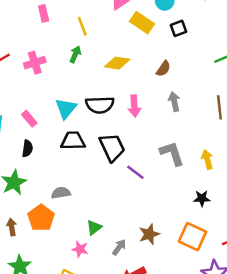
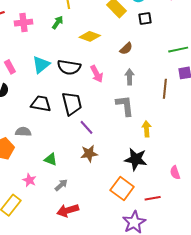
pink arrow: (134, 106) -> (97, 74), turned -36
black trapezoid: (73, 141) -> (41, 104), moved
gray L-shape: (172, 153) -> (125, 106), moved
black star: (202, 198) -> (136, 159), size x1.6
green triangle: (94, 227) -> (51, 159), moved, turned 48
brown star: (149, 234) -> (89, 154), moved

